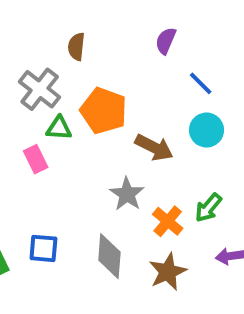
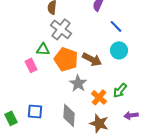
gray cross: (40, 89) -> (61, 29), moved
orange pentagon: (104, 111) -> (66, 59), moved
brown star: (168, 272) -> (99, 123), turned -30

